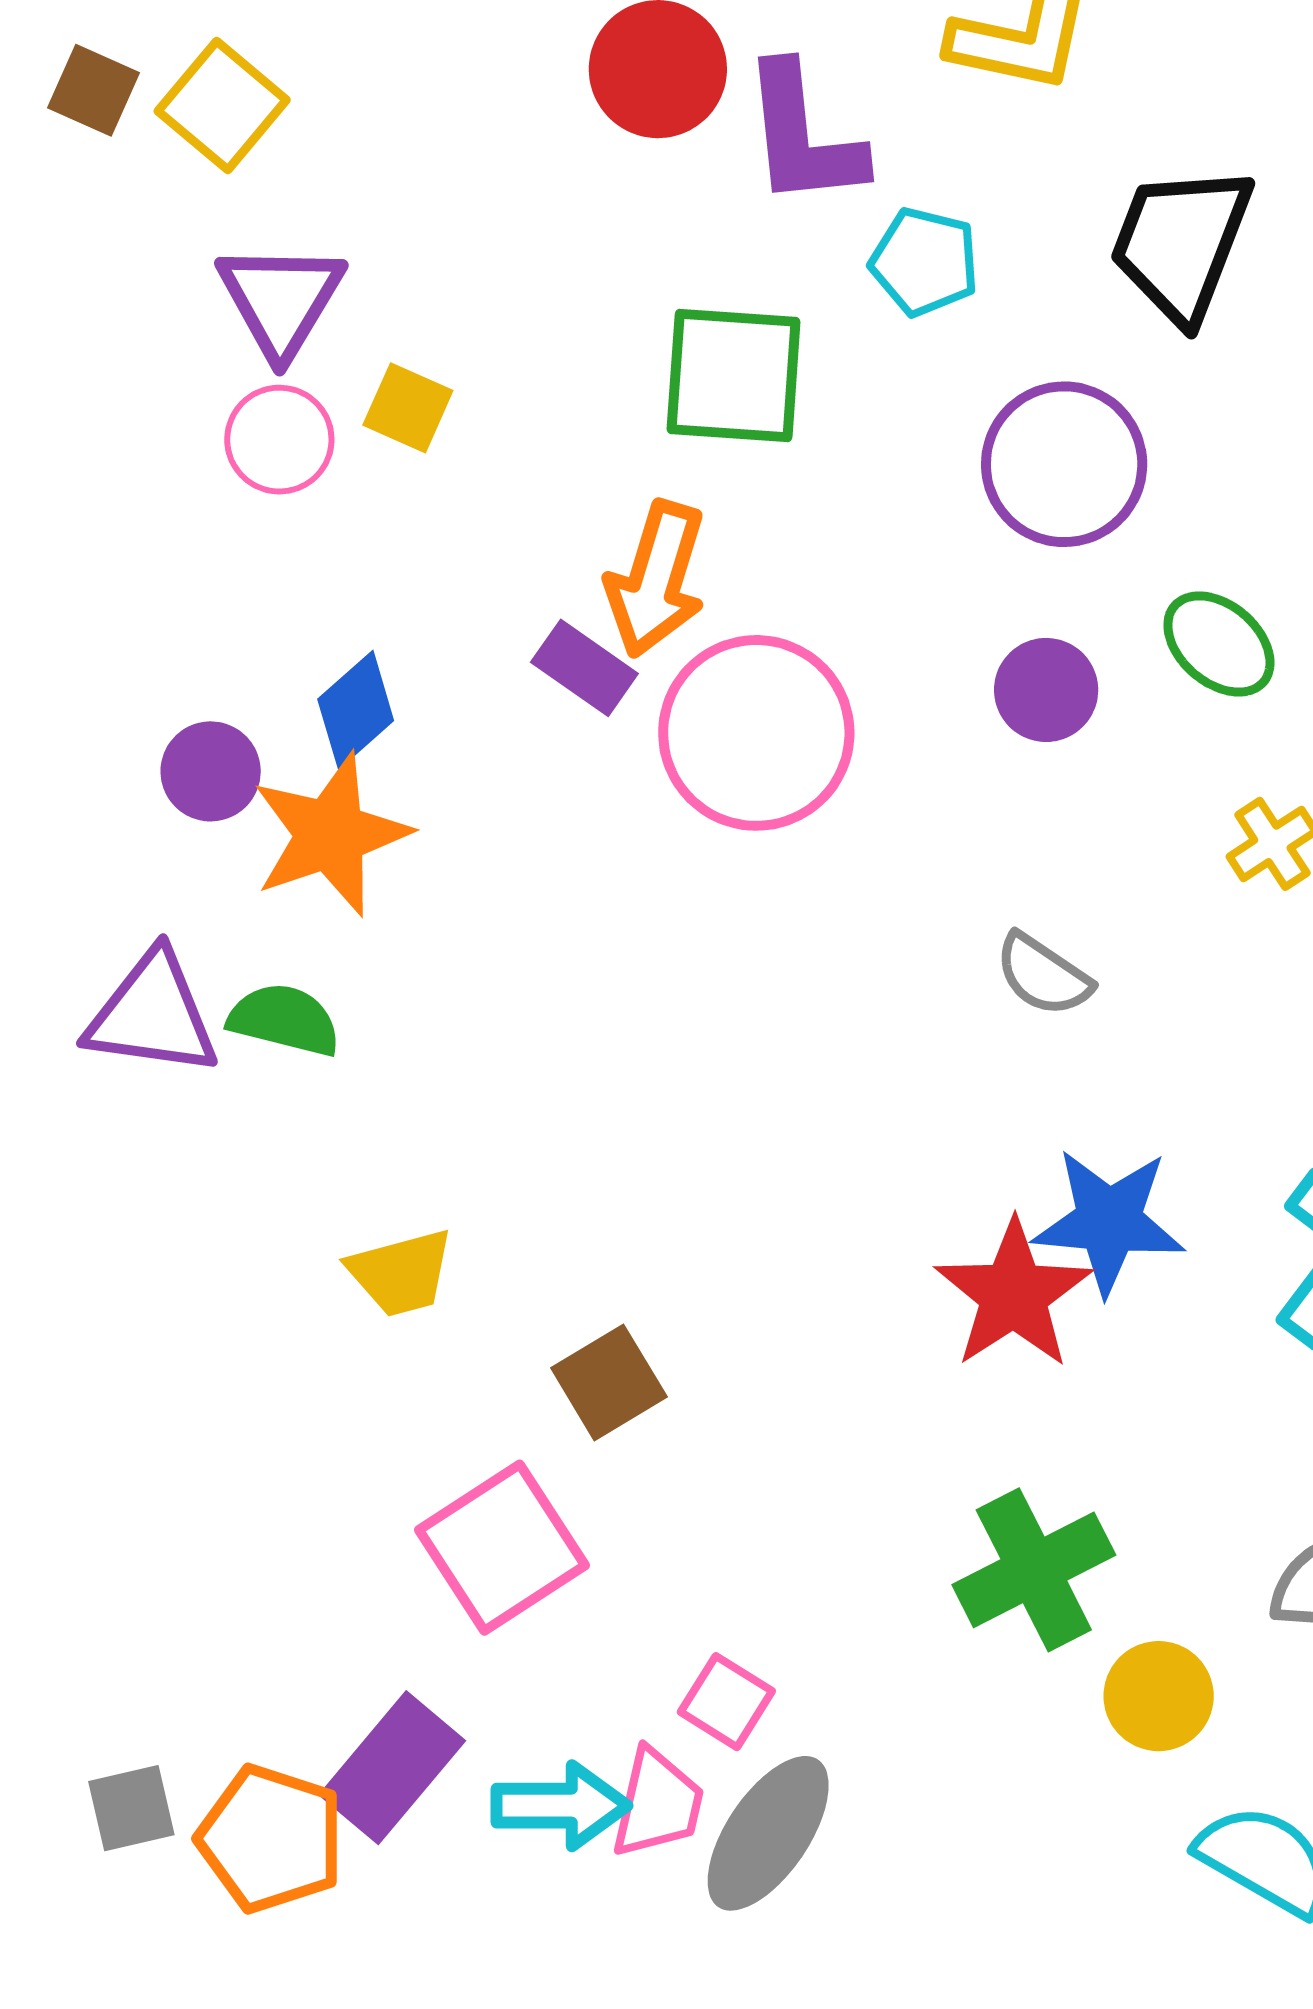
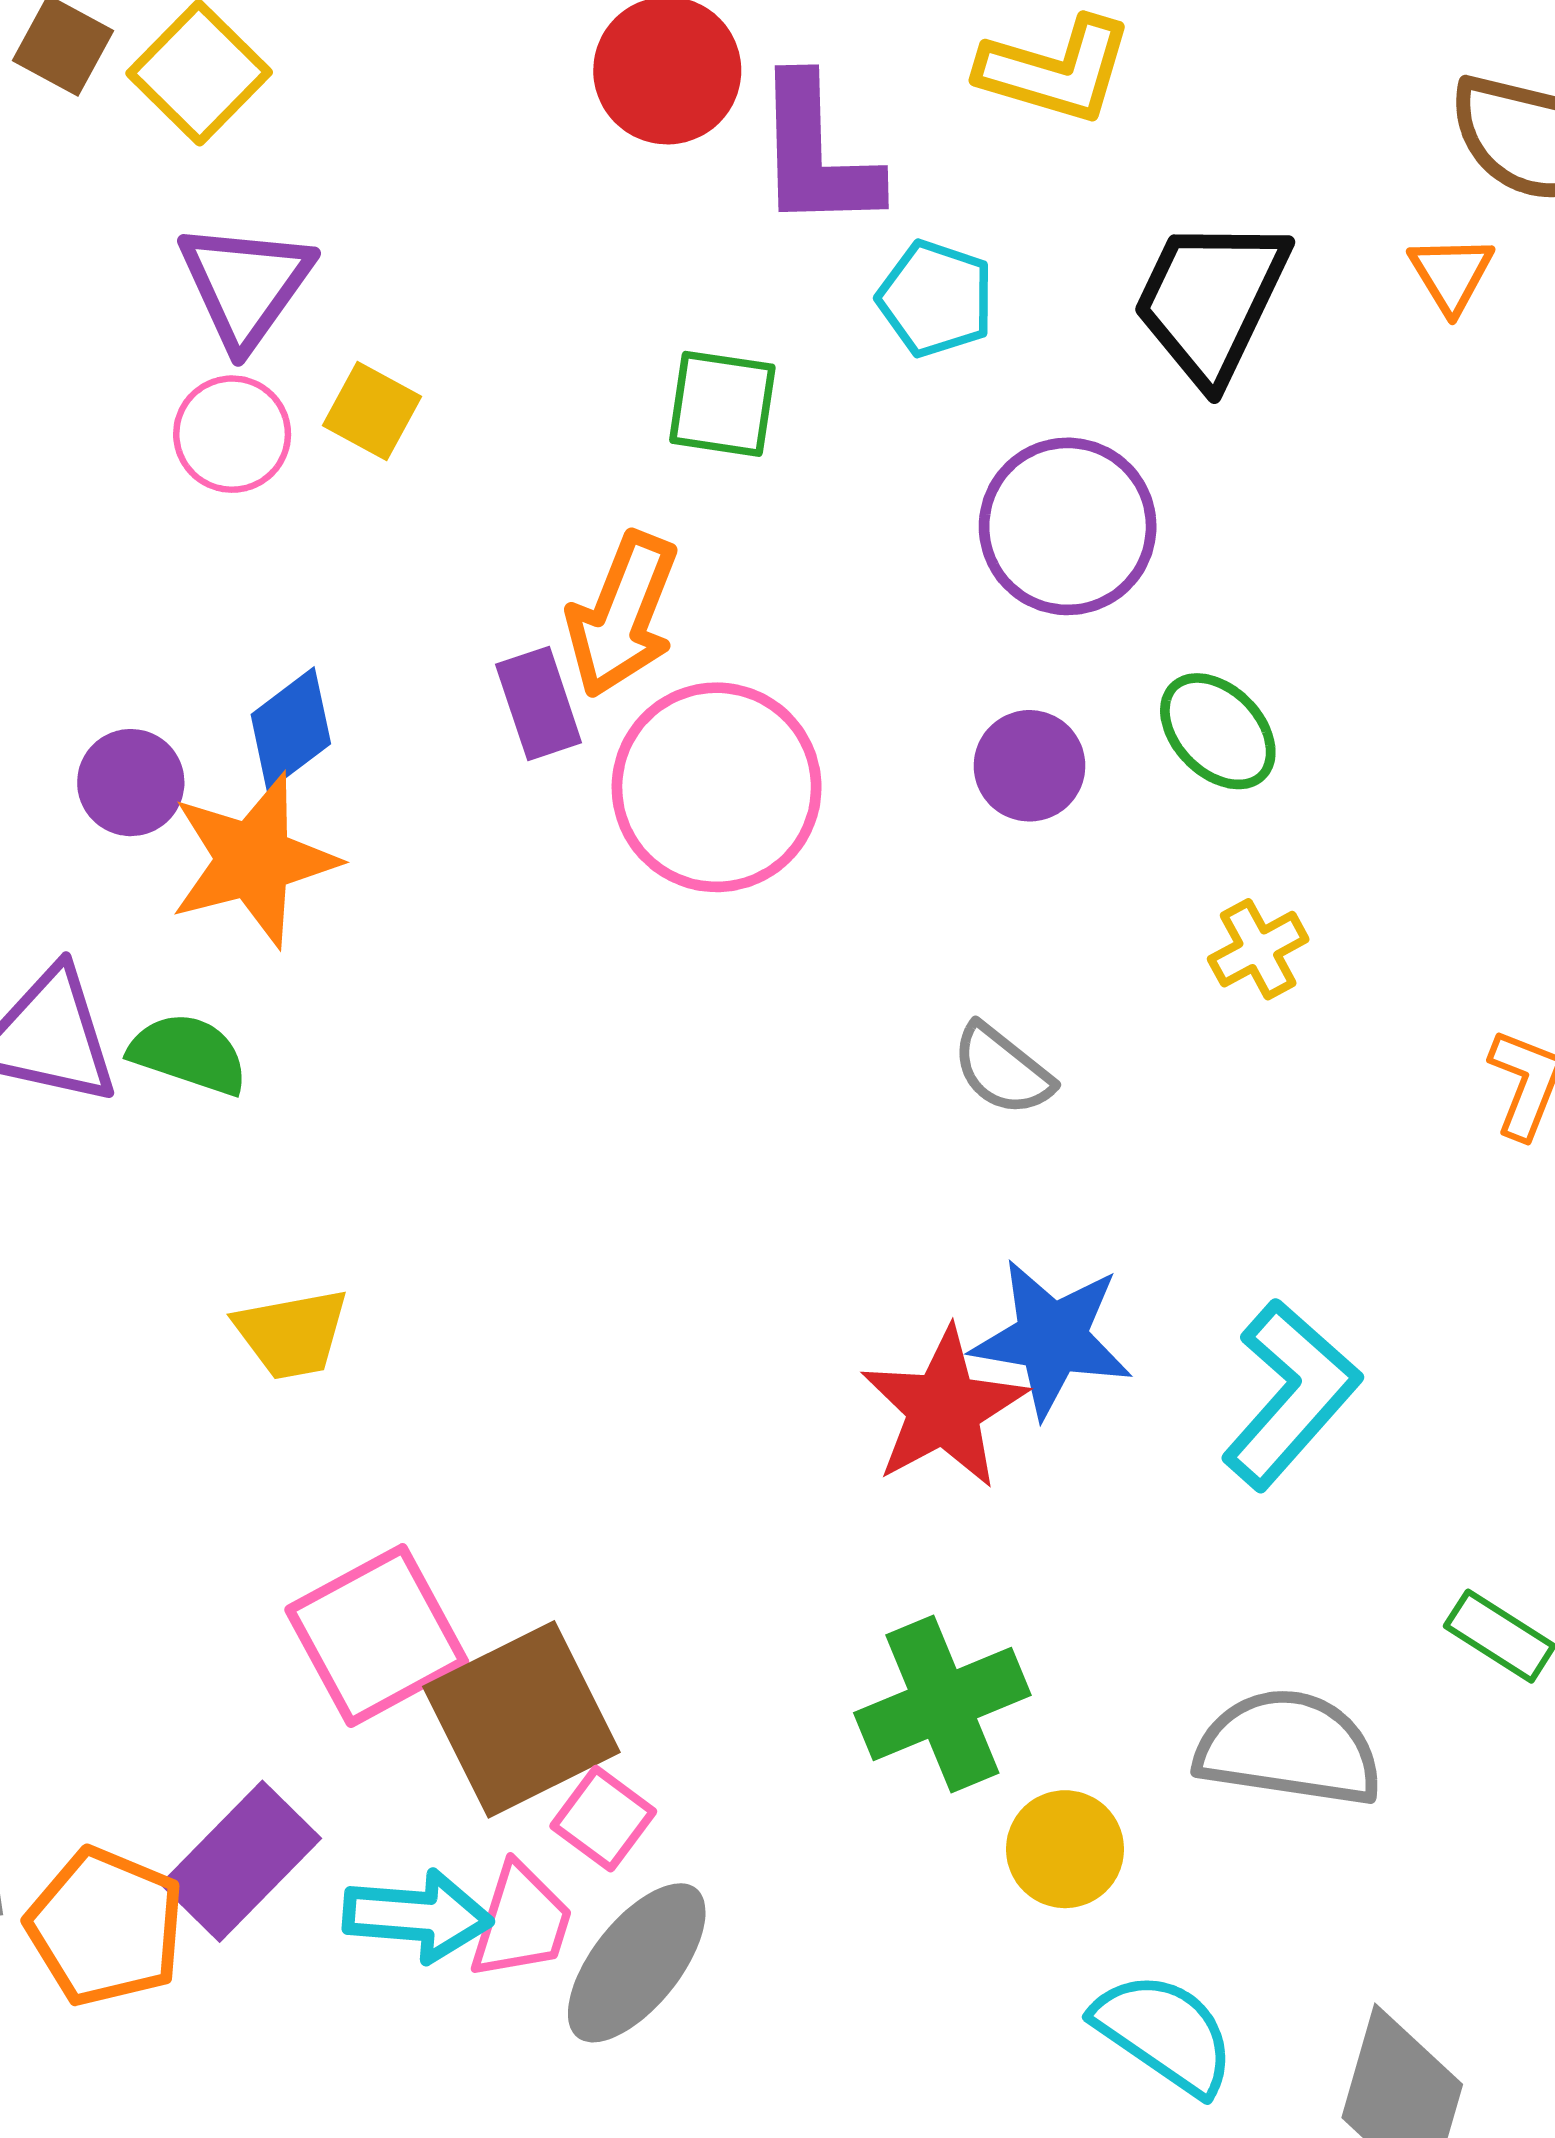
green square: (734, 375) -> (722, 404), size x0.7
purple rectangle: (584, 668) -> (539, 703), turned 32
brown square: (609, 1382) -> (521, 1719), moved, size x1.6

